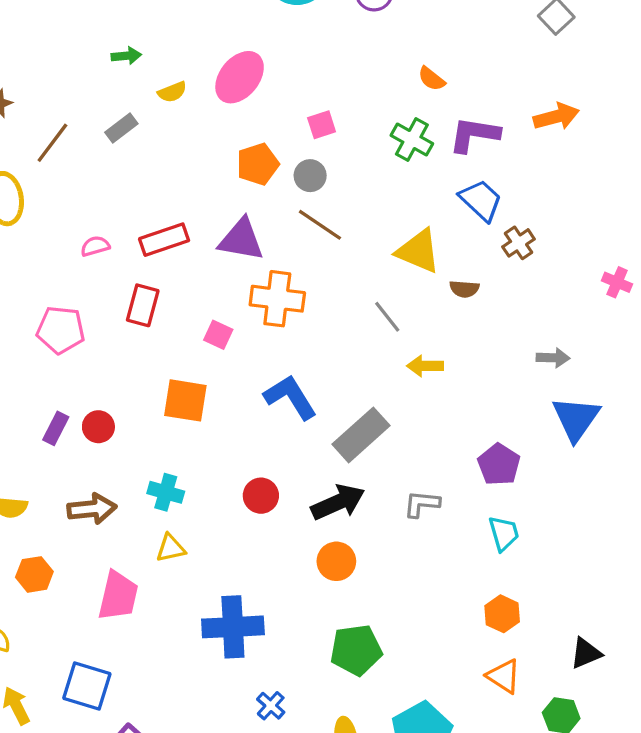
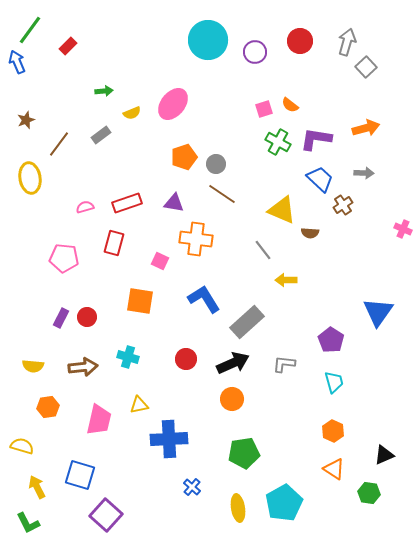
pink square: (322, 125) -> (264, 109), moved
purple triangle: (241, 240) -> (174, 203), size x0.7
gray arrow: (553, 358) -> (364, 173), moved
yellow triangle: (171, 548) -> (139, 405), moved

